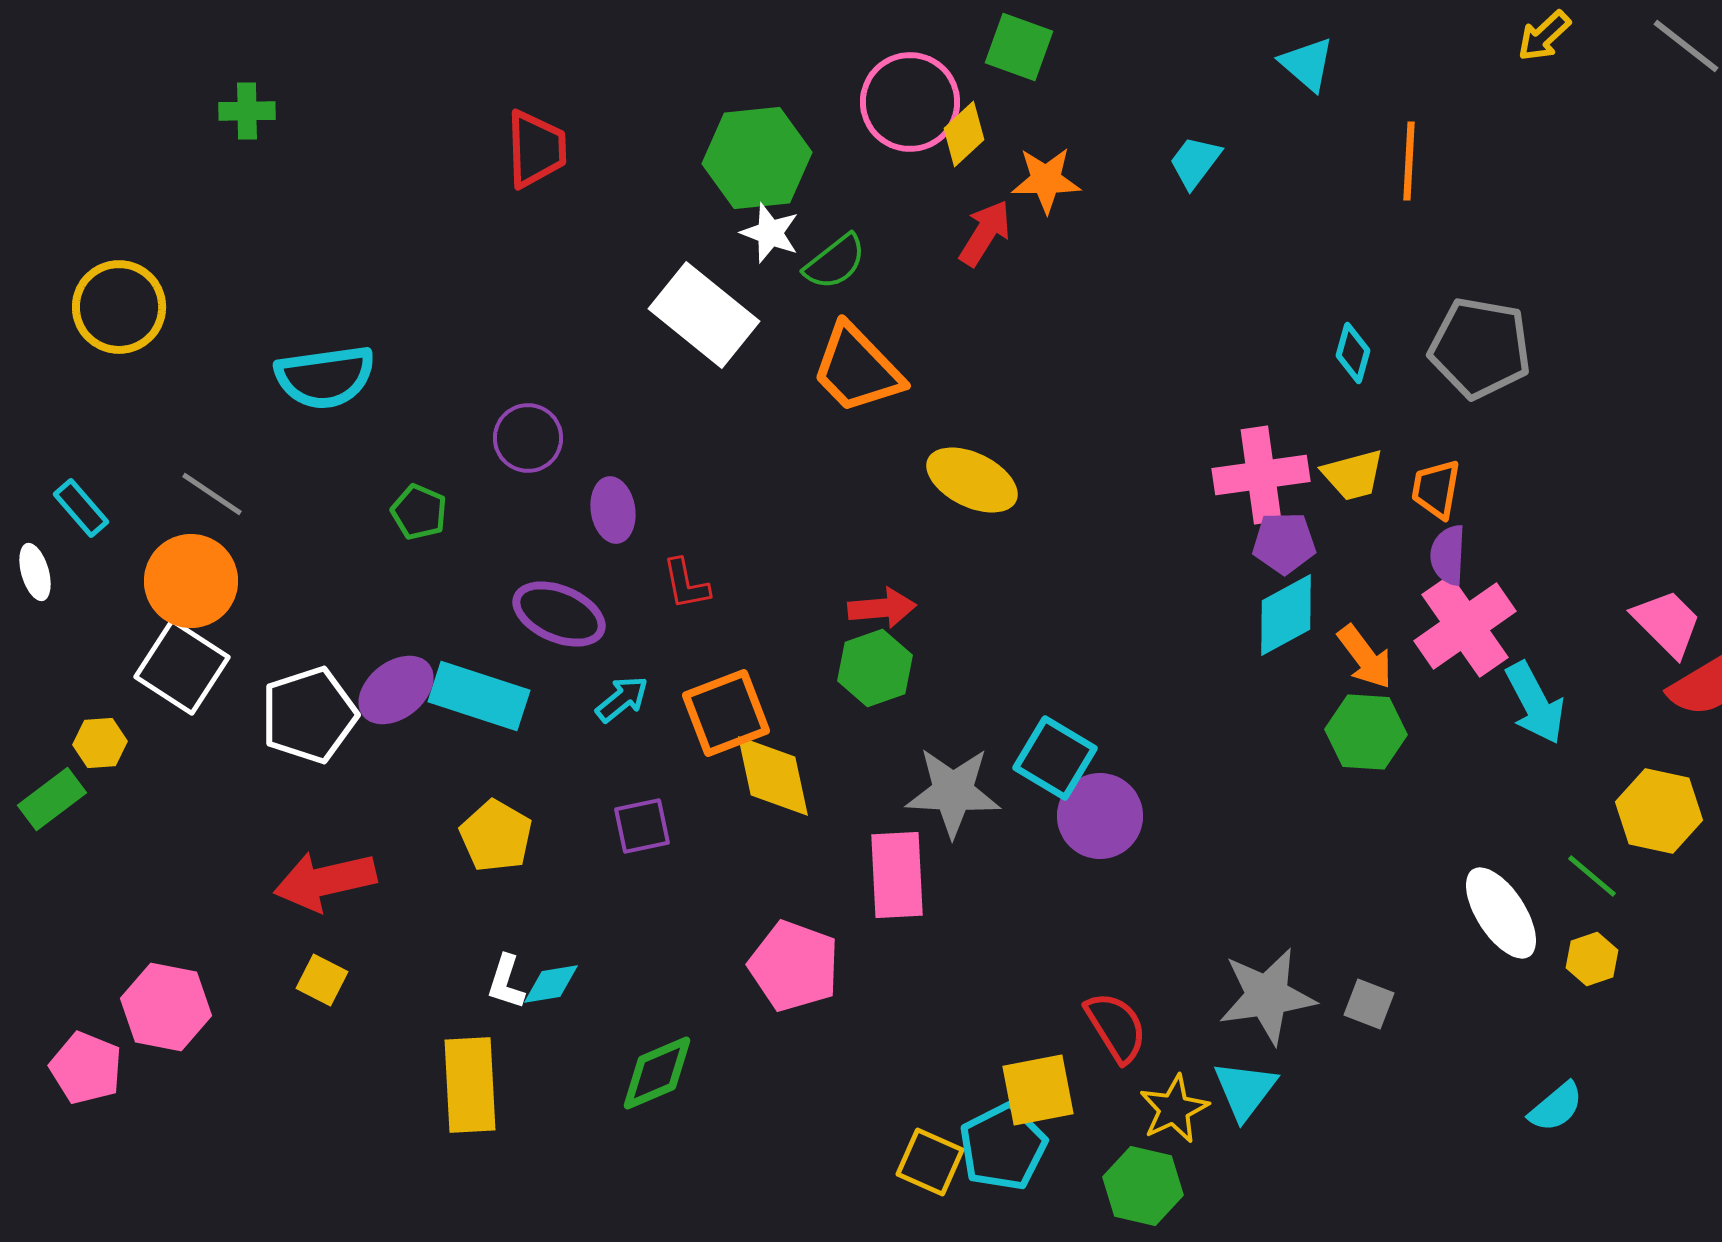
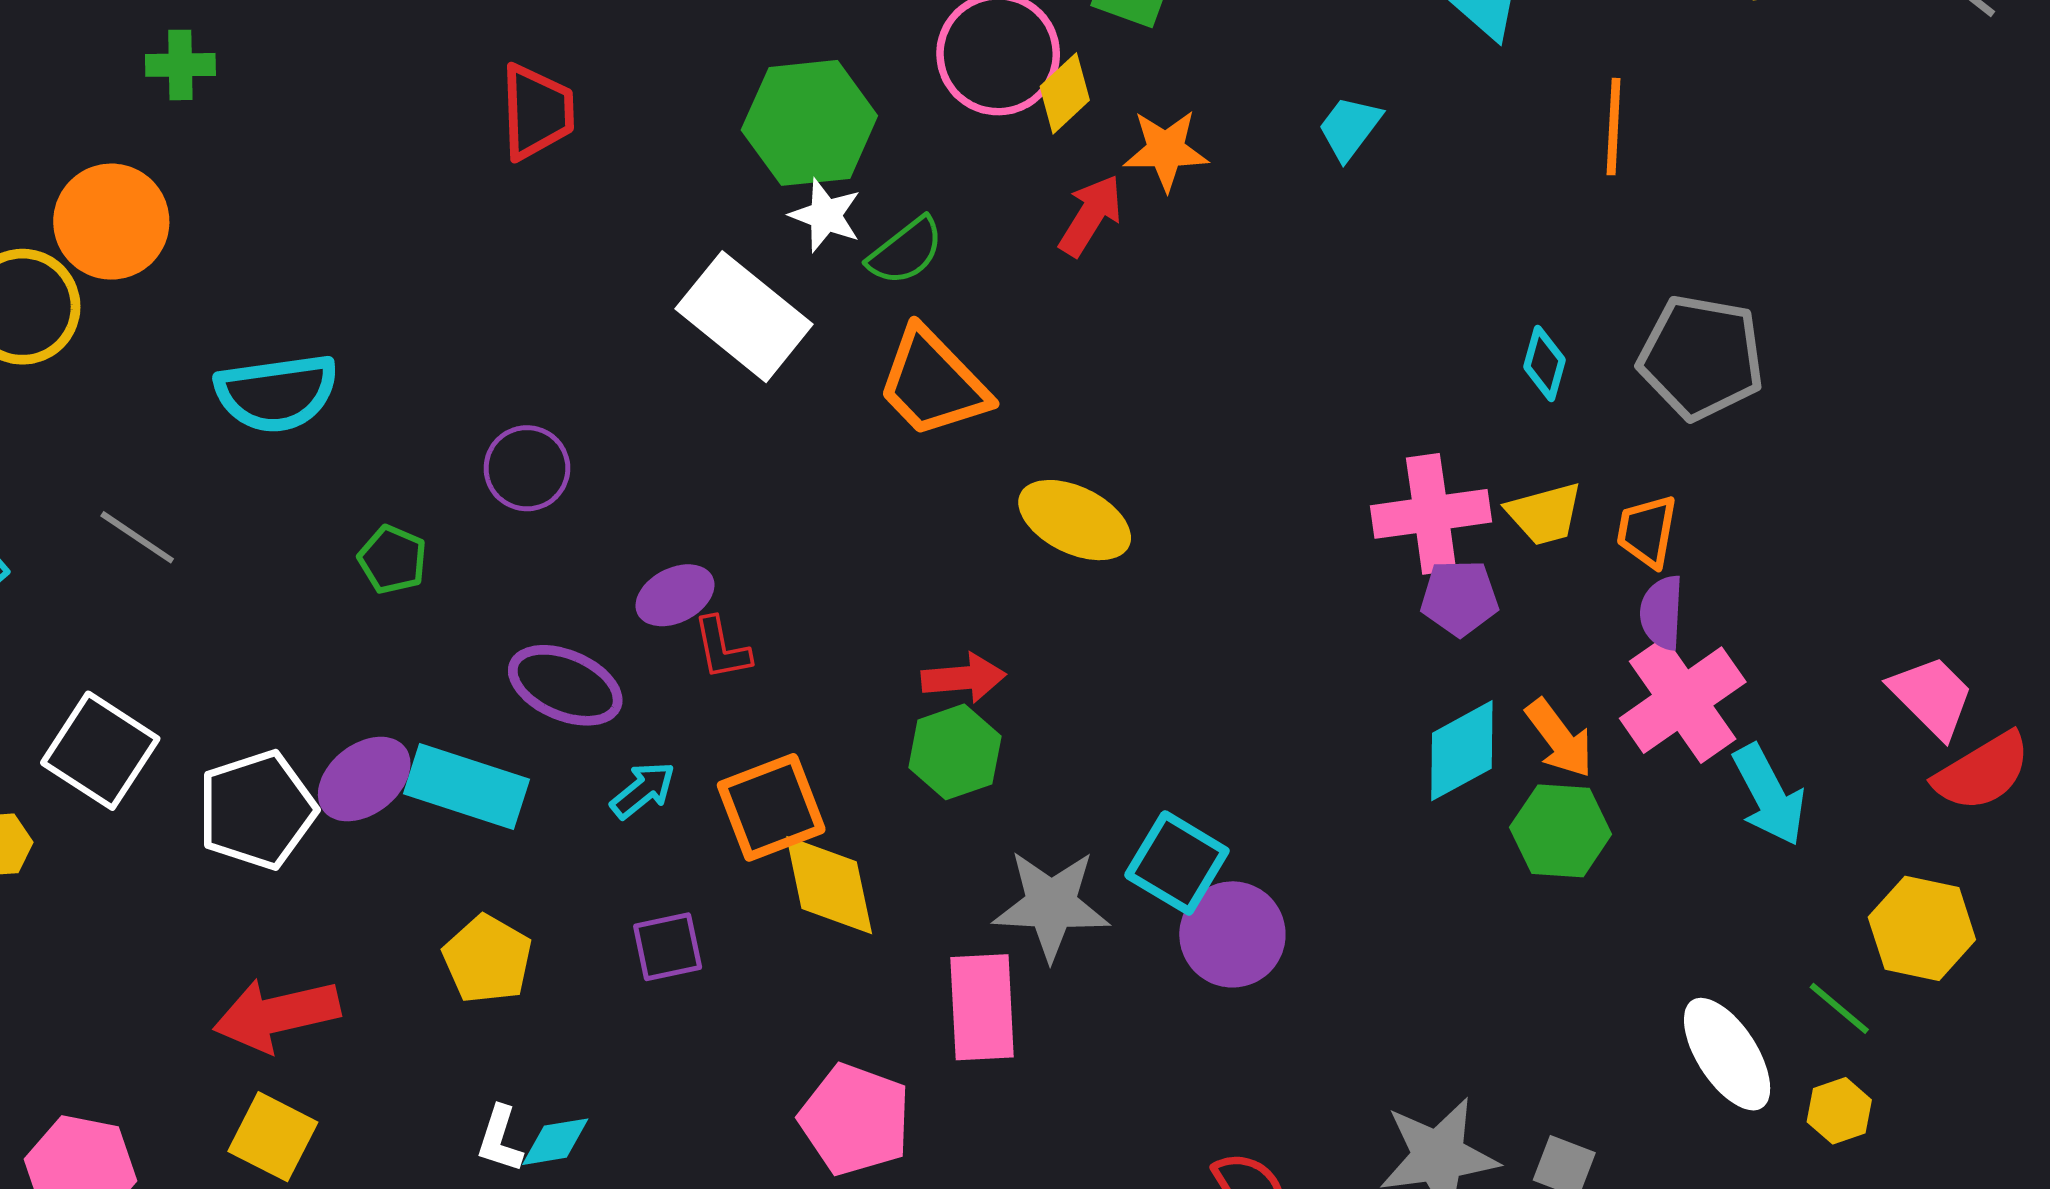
purple ellipse: (613, 510) -> (675, 595), moved, turned 72
orange circle: (191, 581) -> (111, 222), moved
cyan diamond: (1286, 615) -> (1462, 751), moved
yellow square: (322, 980) -> (273, 1137), size x1.4

